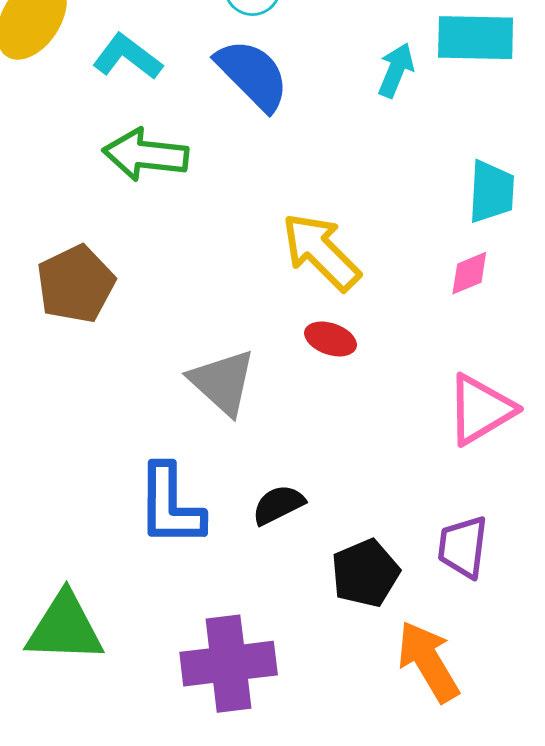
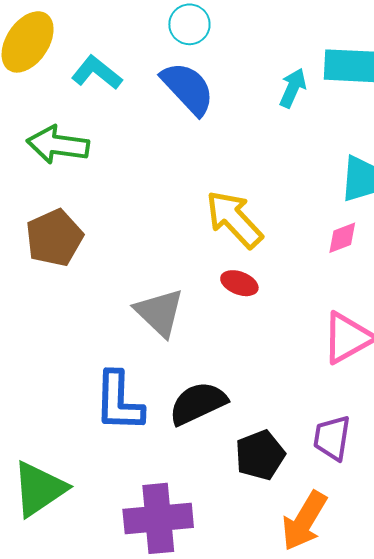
green arrow: (146, 155) -> (58, 145), moved
black semicircle: (278, 505) -> (198, 403), size x1.5
green triangle: (65, 628) -> (39, 489), turned -38
orange arrow: (428, 661) -> (304, 521), turned -120

